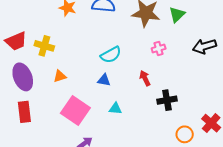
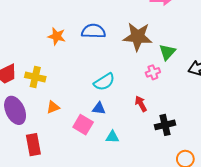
green triangle: (177, 15) -> (167, 52), moved
pink square: (75, 110) -> (83, 125), moved, size x0.7
red rectangle: (24, 112) -> (33, 145), moved

